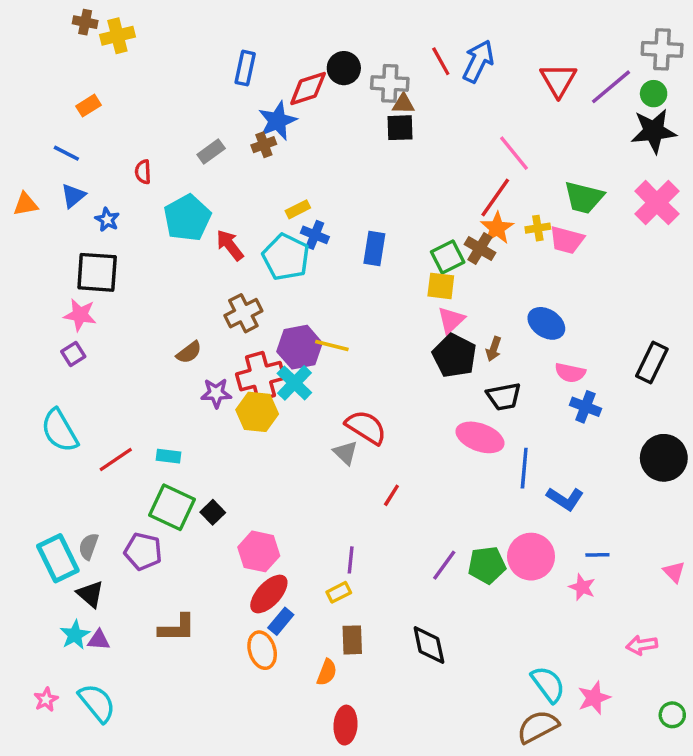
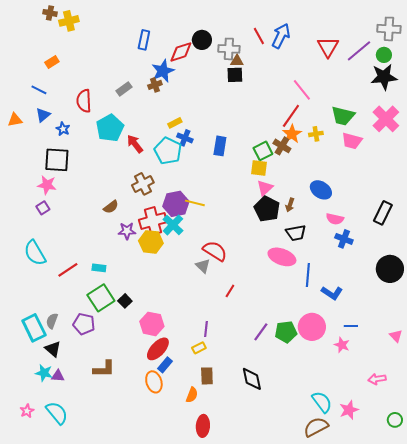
red semicircle: (143, 172) -> (84, 101), size x1.6
pink trapezoid: (567, 240) -> (352, 141), moved
green square: (172, 507) -> (101, 298), turned 32
cyan star: (75, 635) -> (44, 373), turned -30

